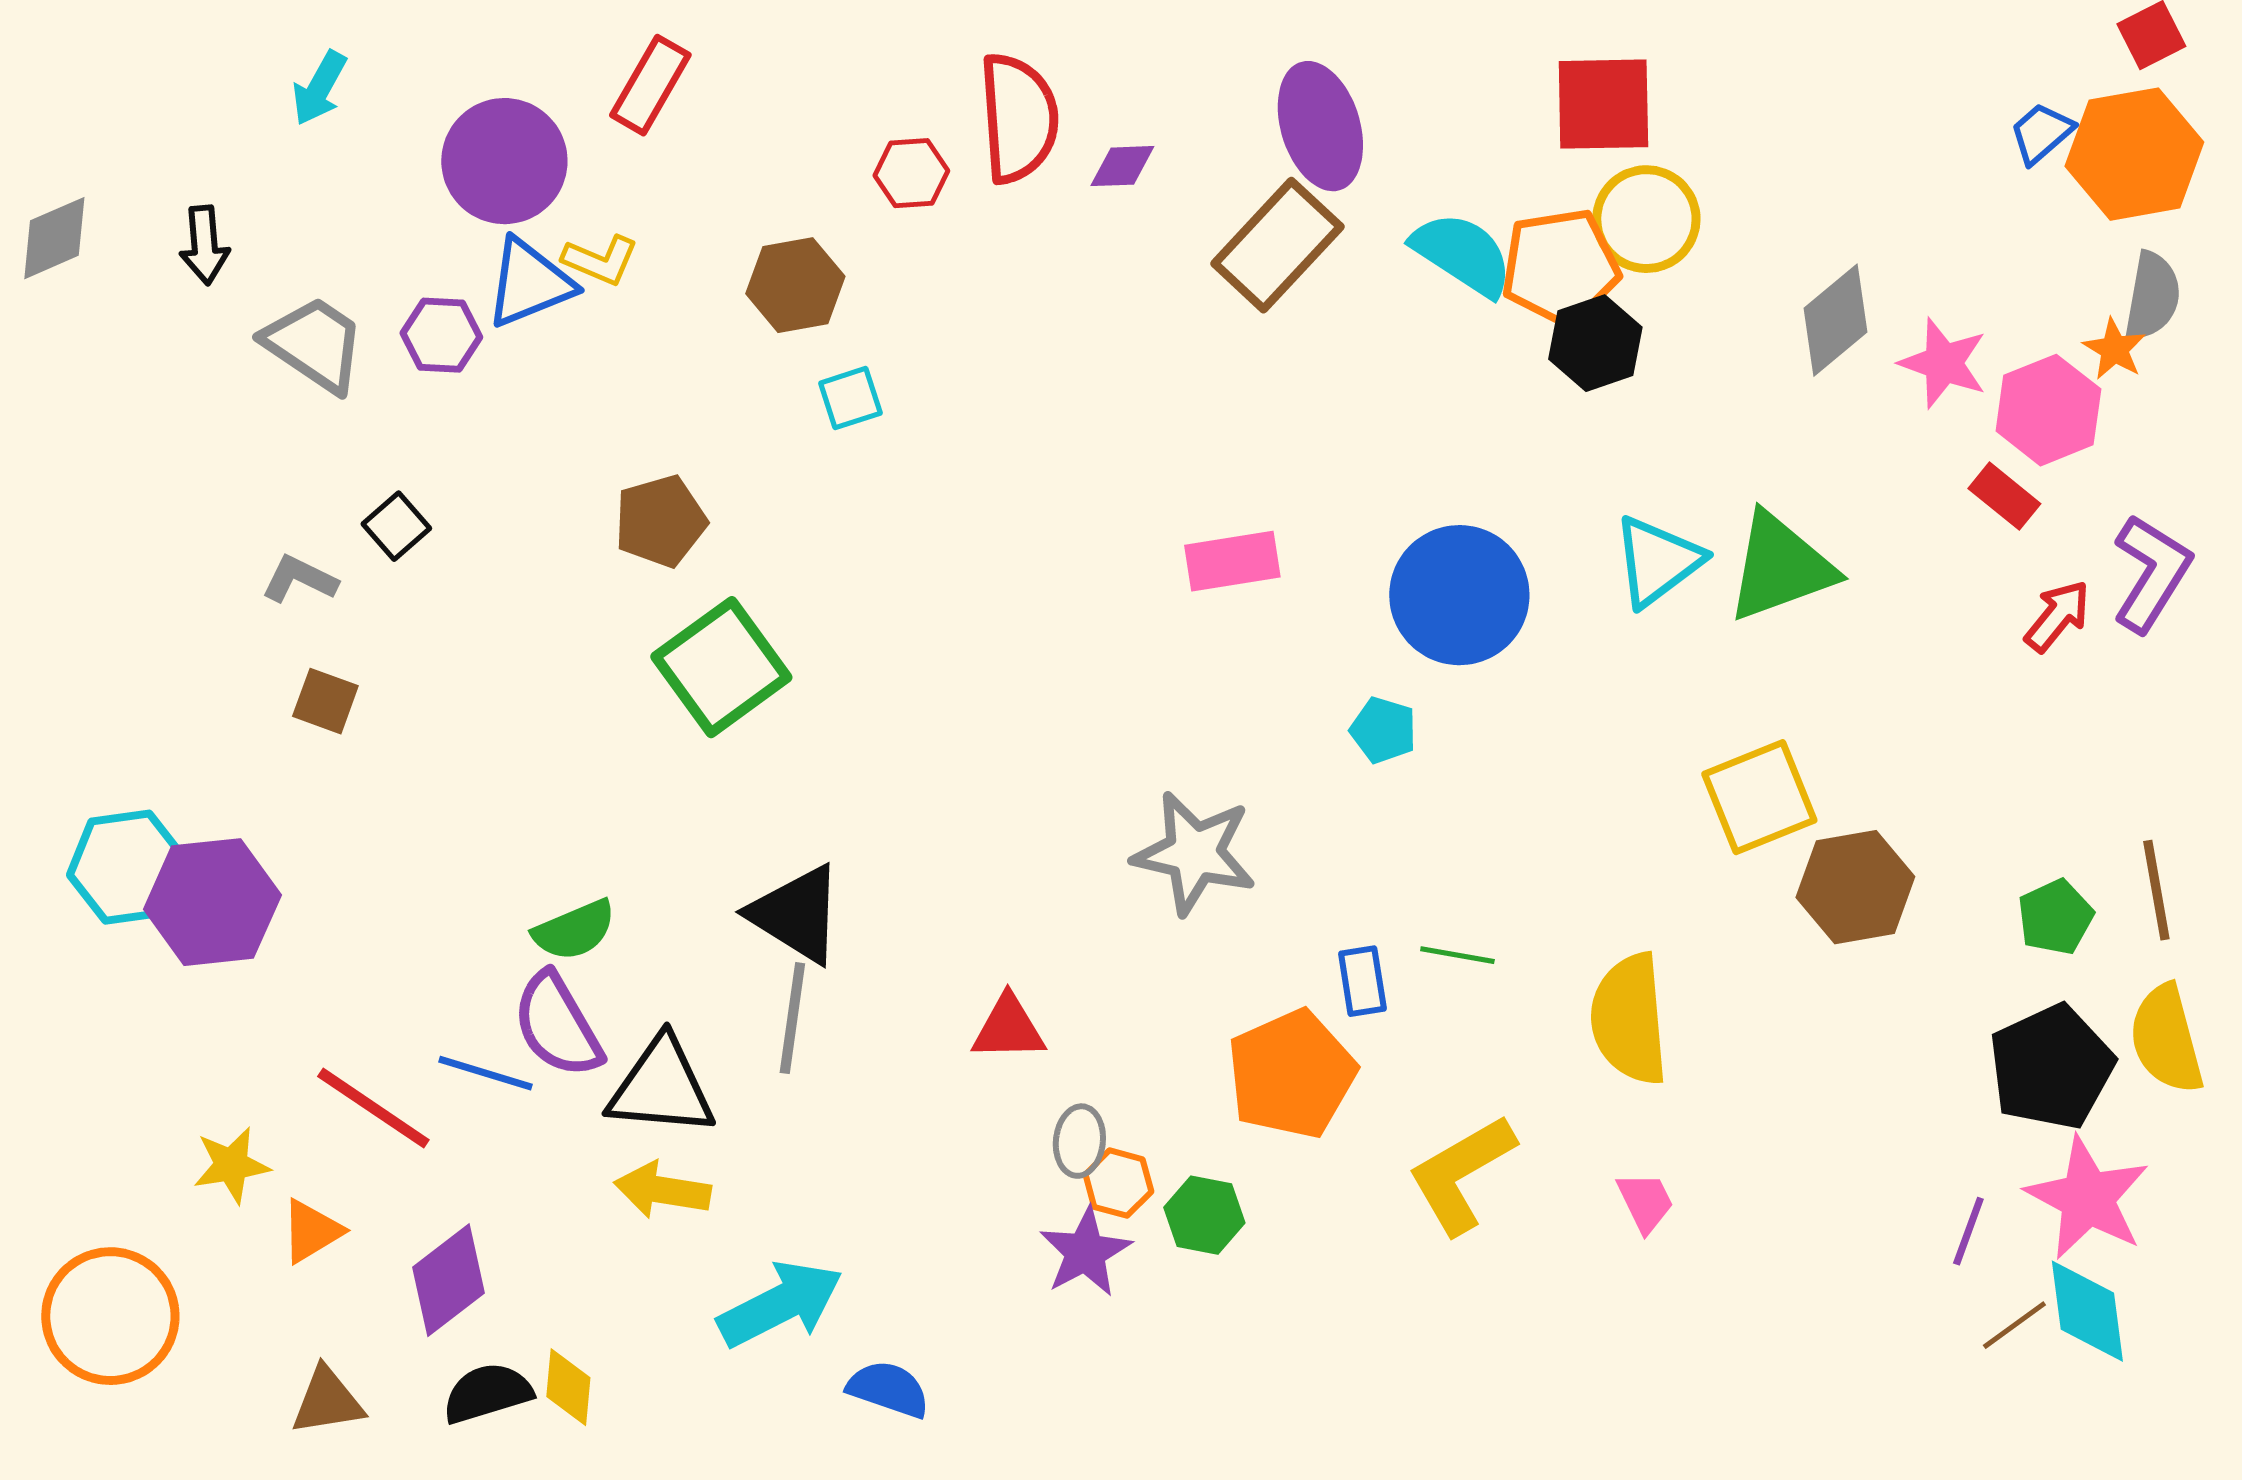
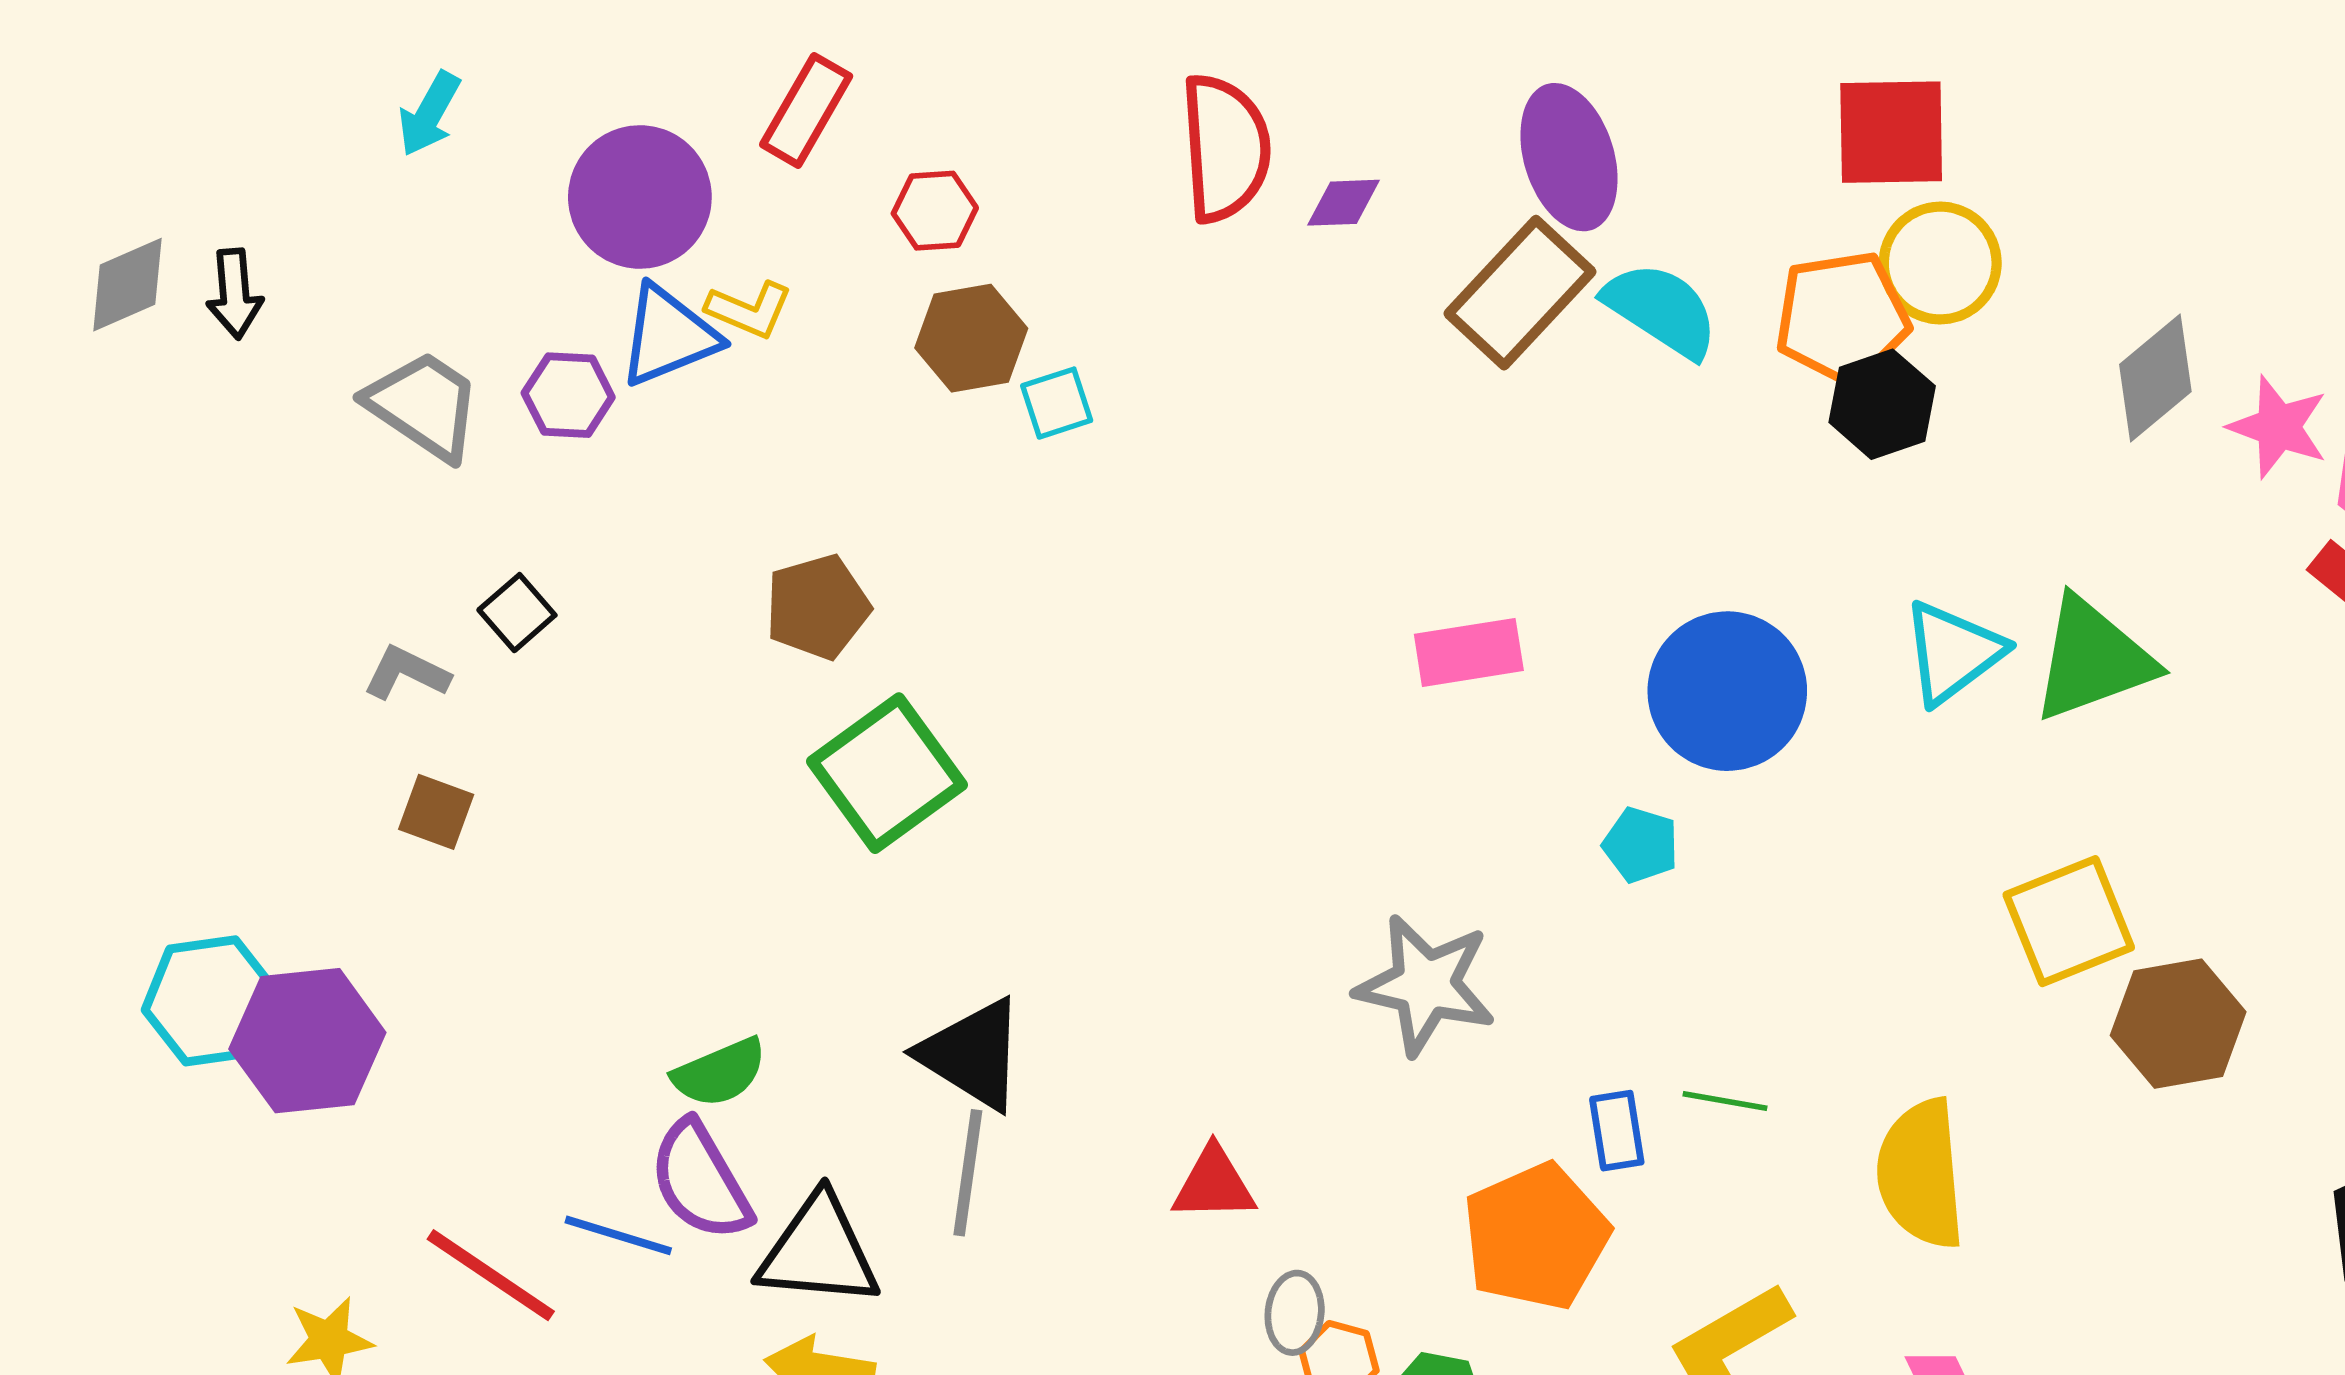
red hexagon: (911, 173) -> (935, 211), moved
black arrow: (204, 245) -> (235, 294), moved
cyan semicircle: (1462, 254) -> (1661, 310), moved
cyan square: (850, 398) -> (1057, 403), moved

